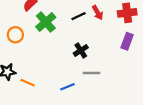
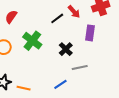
green cross: (46, 22) -> (32, 41), moved
purple rectangle: (127, 41) -> (90, 33), moved

